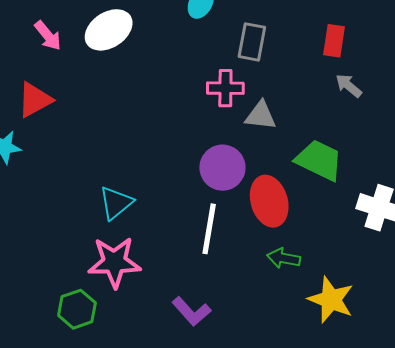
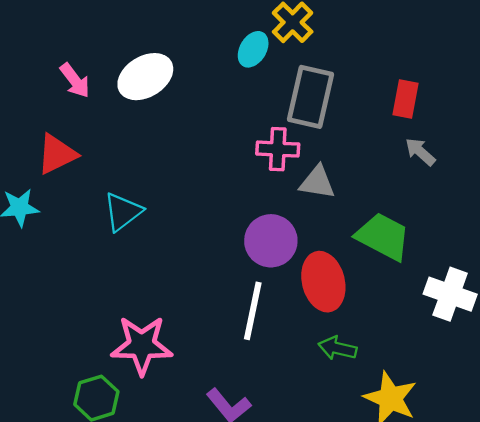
gray rectangle: (252, 42) -> (310, 97), size x1.4
cyan triangle: (116, 203) -> (123, 212), moved

